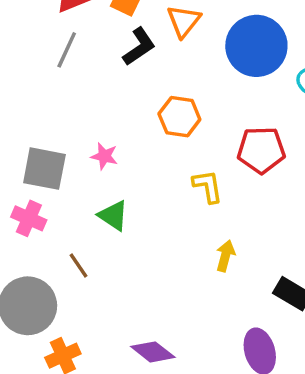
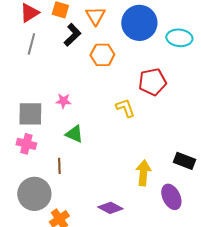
orange hexagon: (179, 117) -> (102, 55), moved
yellow arrow: (225, 256) -> (143, 173), moved, size x1.4
brown line: (78, 266) -> (59, 166), turned 42

